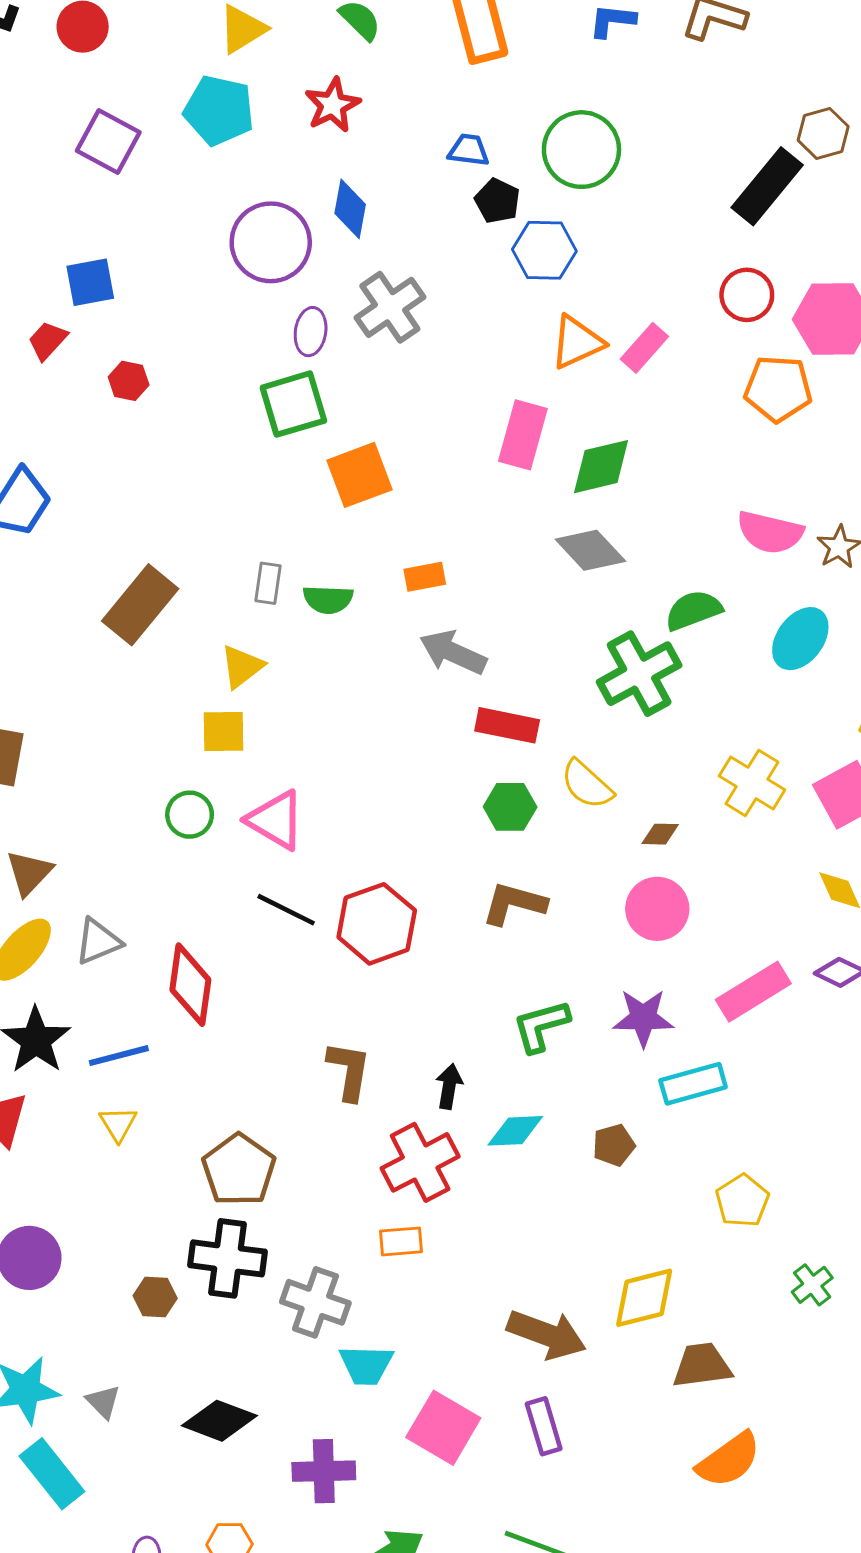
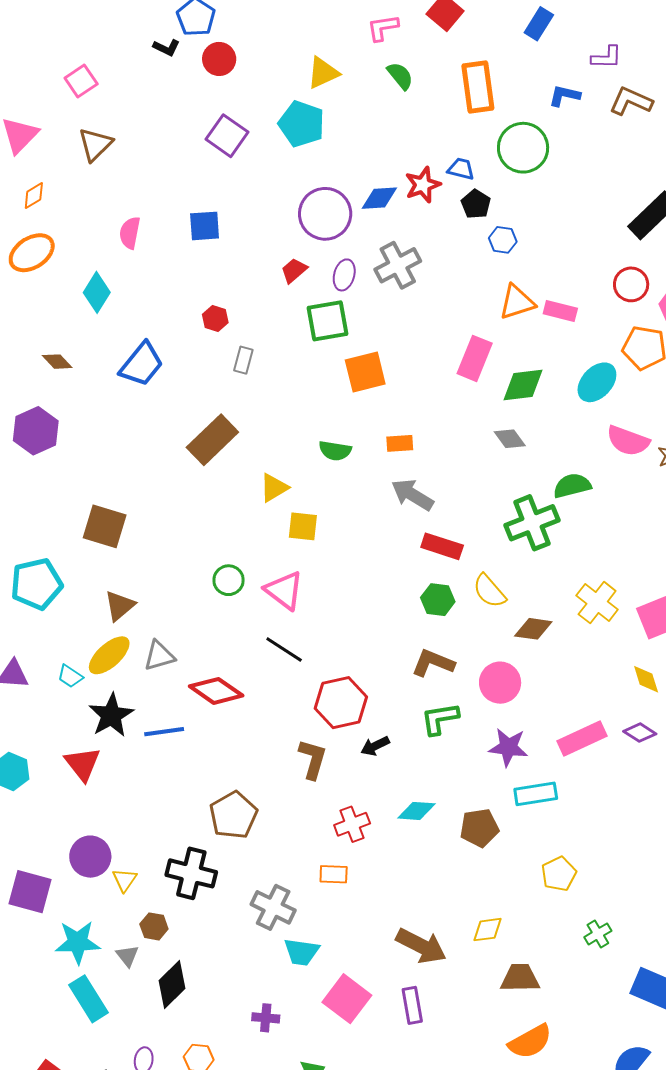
red star: (333, 105) -> (423, 185), moved
green circle: (581, 150) -> (523, 148), moved
blue diamond: (350, 209) -> (379, 198), turned 69
blue hexagon: (544, 250) -> (503, 240), size x0.7
red trapezoid: (47, 340) -> (294, 270), moved
pink rectangle: (644, 348) -> (560, 311), turned 56
red hexagon: (129, 381) -> (215, 319), moved
gray diamond: (590, 550) -> (510, 439), size x0.7
gray rectangle: (268, 583) -> (243, 360), moved
cyan ellipse: (800, 639) -> (597, 382), moved
yellow square: (223, 732) -> (303, 526), moved
brown diamond: (660, 834) -> (533, 629), size x1.5
pink circle: (657, 909) -> (500, 683), moved
red hexagon: (377, 924) -> (341, 703), moved
red diamond: (190, 985) -> (216, 691), turned -70
green L-shape: (541, 1026) -> (440, 719), moved
black arrow: (449, 1086) -> (375, 746), moved, turned -132
yellow triangle: (118, 1124) -> (125, 880), moved
brown pentagon: (614, 1145) -> (479, 828), size x1.4
red cross: (420, 1162) -> (352, 824), size x0.7
black cross: (228, 1258) -> (191, 873), moved
brown hexagon: (155, 1297) -> (154, 926), moved
yellow diamond: (644, 1298) -> (488, 930), size x0.7
black diamond: (219, 1421) -> (172, 985), moved, turned -72
purple cross: (324, 1471) -> (266, 1018), size x0.7

